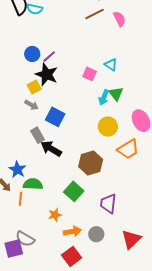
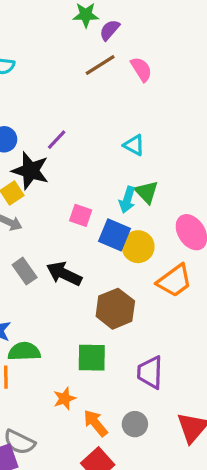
purple line: (49, 57) -> (57, 140), moved
pink square: (90, 74) -> (81, 215), moved
blue square: (55, 117) -> (114, 235), moved
black arrow: (51, 149) -> (64, 274), moved
green square: (74, 191) -> (92, 358), turned -36
orange arrow: (72, 231) -> (95, 423), turned -114

